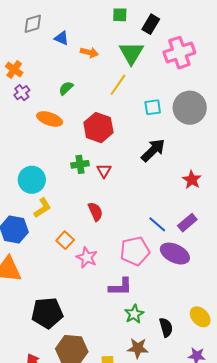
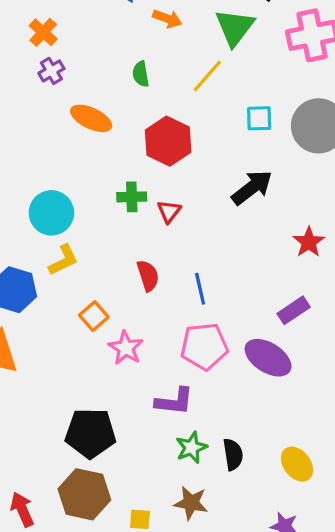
green semicircle: (66, 88) -> (141, 74), moved, turned -63
blue line: (157, 224) -> (200, 289), moved, turned 30
black pentagon: (47, 313) -> (90, 433), moved
black semicircle: (166, 327) -> (233, 454), moved

